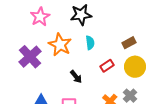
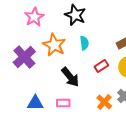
black star: (81, 15) -> (75, 15), turned 30
black arrow: (76, 77) -> (70, 77), size x1.5

